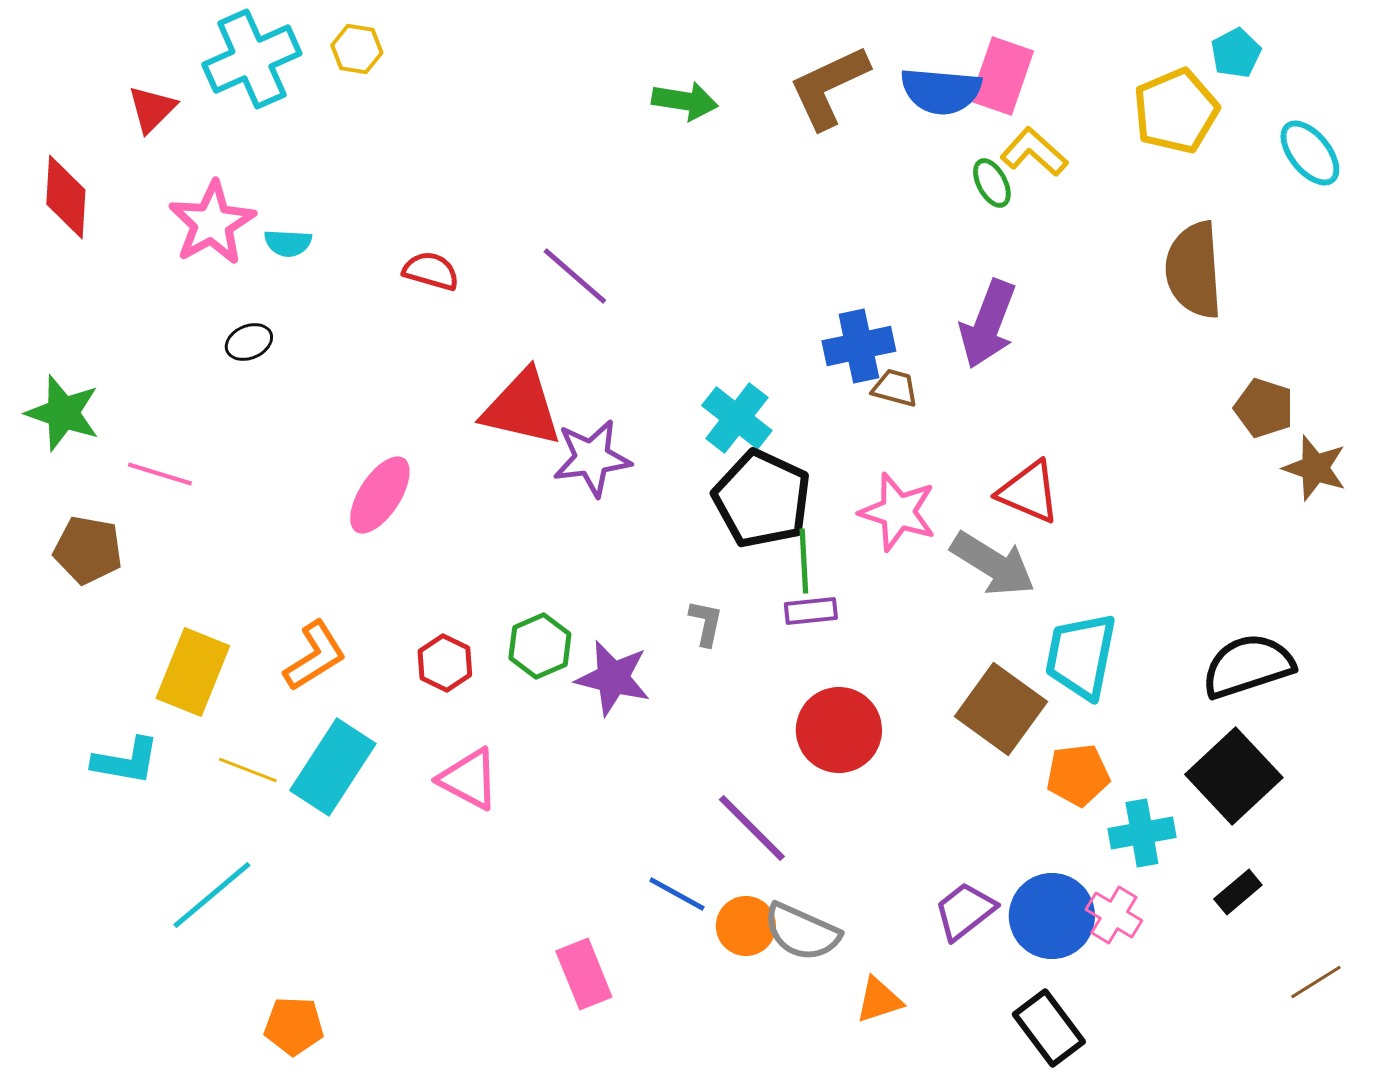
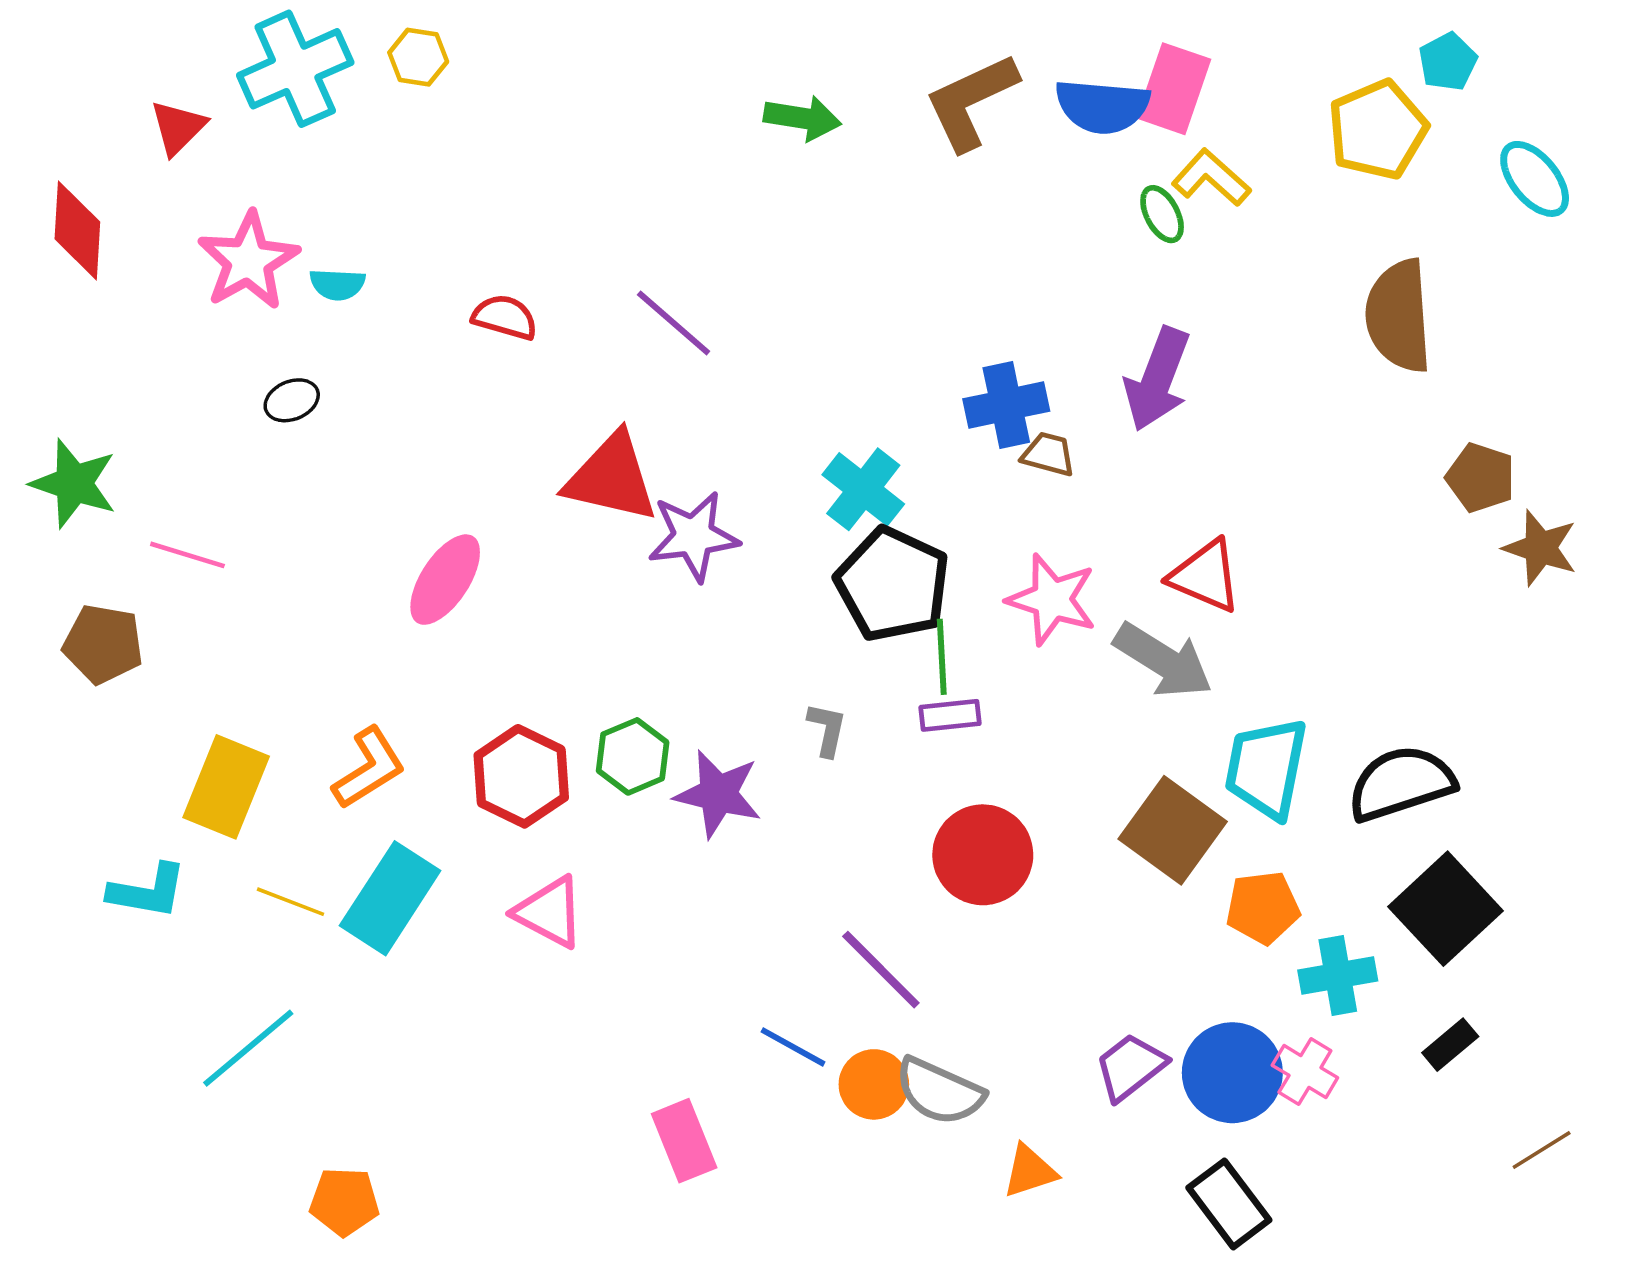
red hexagon: (445, 663) -> (521, 776), size x1.5
black semicircle: (1248, 666) -> (1401, 783), moved

